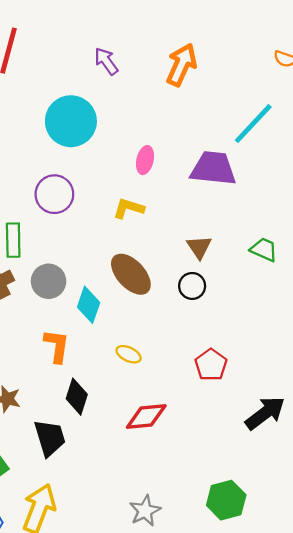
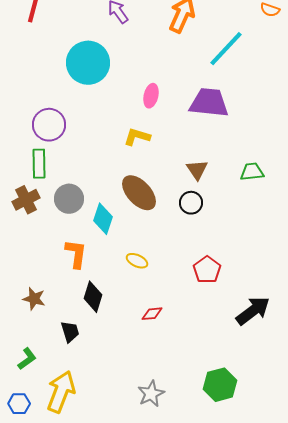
cyan line: (253, 124) -> (226, 49), moved
purple circle: (54, 194) -> (49, 125), moved
green trapezoid: (264, 249) -> (252, 172), turned -30
red diamond: (146, 417) -> (152, 314), size x0.6
black trapezoid: (50, 438) -> (70, 332), size x0.7

